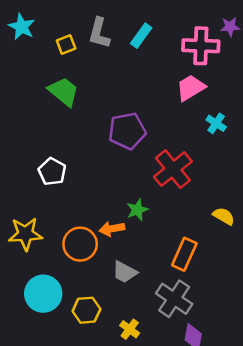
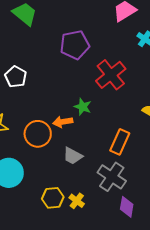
green star: (137, 210) -> (83, 107), turned -30
yellow hexagon: (86, 310) -> (53, 198), moved

